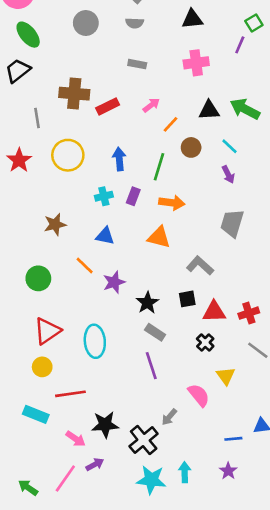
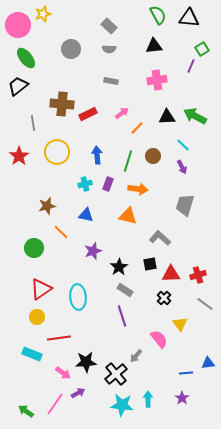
brown circle: (191, 147) -> (153, 156), moved
orange line: (85, 266) -> (61, 232), moved

